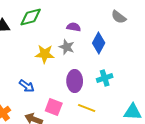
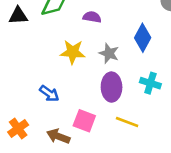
purple semicircle: (74, 27) -> (92, 17), moved
gray star: (67, 47) -> (109, 53), moved
cyan cross: (105, 78) -> (150, 83), turned 35

